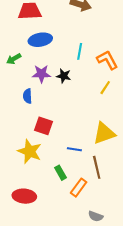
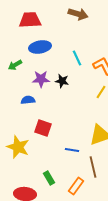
cyan line: (80, 51) -> (77, 58), turned -35
blue semicircle: (28, 96) -> (28, 100), turned 88
yellow star: (30, 151) -> (18, 147), moved
green rectangle: (60, 173) -> (49, 178), moved

